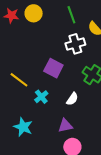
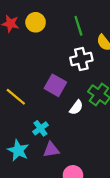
cyan cross: (41, 97) -> (40, 128), moved
white semicircle: (72, 99) -> (76, 107), moved
purple triangle: (65, 126) -> (51, 150), moved

